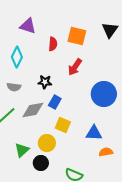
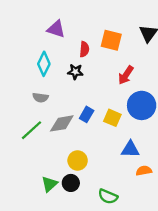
red arrow: (75, 67) -> (126, 75), moved
black star: (45, 82) -> (75, 72), moved
yellow square: (63, 125) -> (112, 118), moved
green triangle: (22, 150) -> (49, 184), moved

